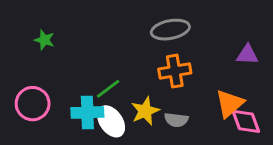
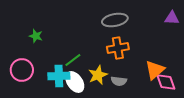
green star: (44, 40) -> (36, 36), moved
purple triangle: (247, 55) -> (172, 18), moved

